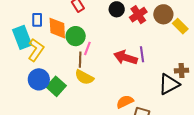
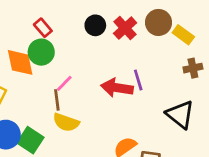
green circle: (76, 36) -> (41, 52), moved
pink line: (87, 48) -> (64, 83), turned 32
brown cross: (182, 71) -> (193, 68), moved
black triangle: (169, 84) -> (180, 115), turned -45

